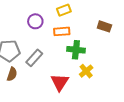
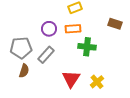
purple circle: (35, 21) -> (49, 29), moved
yellow cross: (86, 71) -> (97, 82), moved

